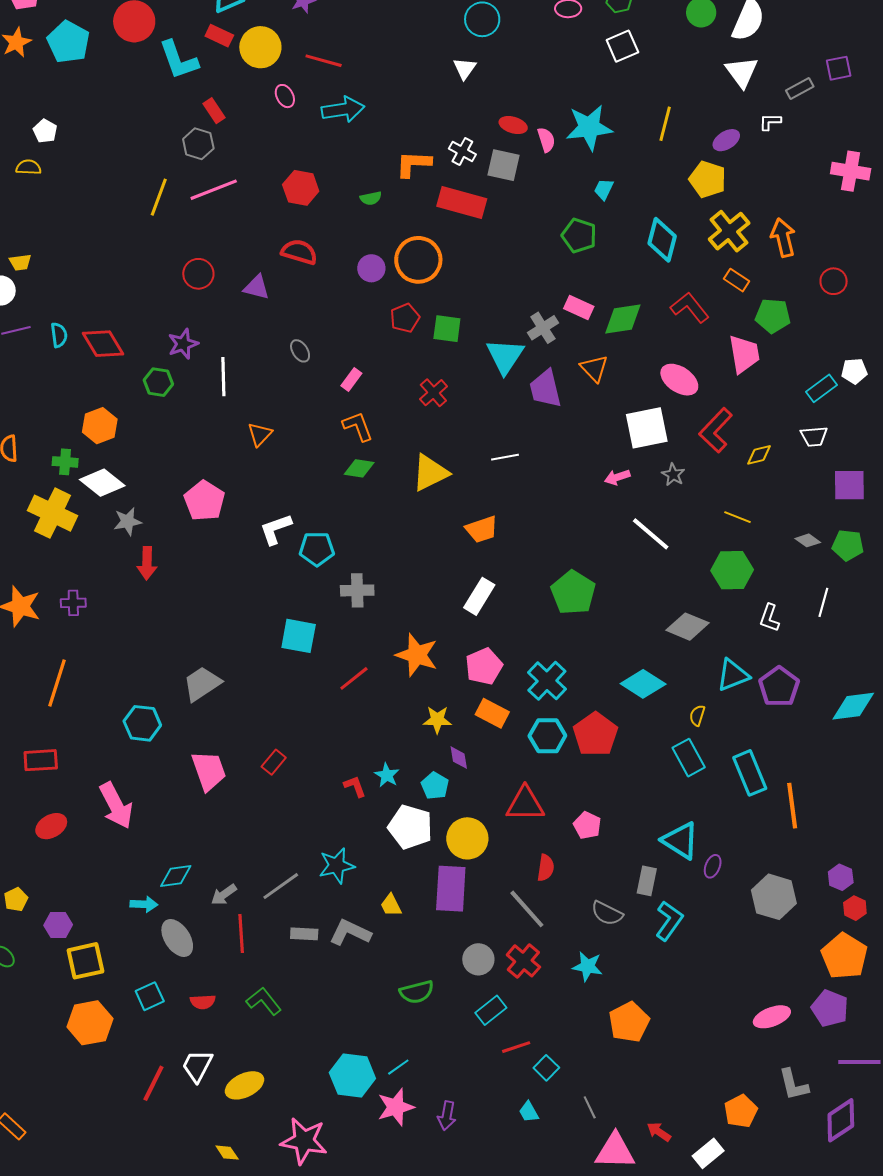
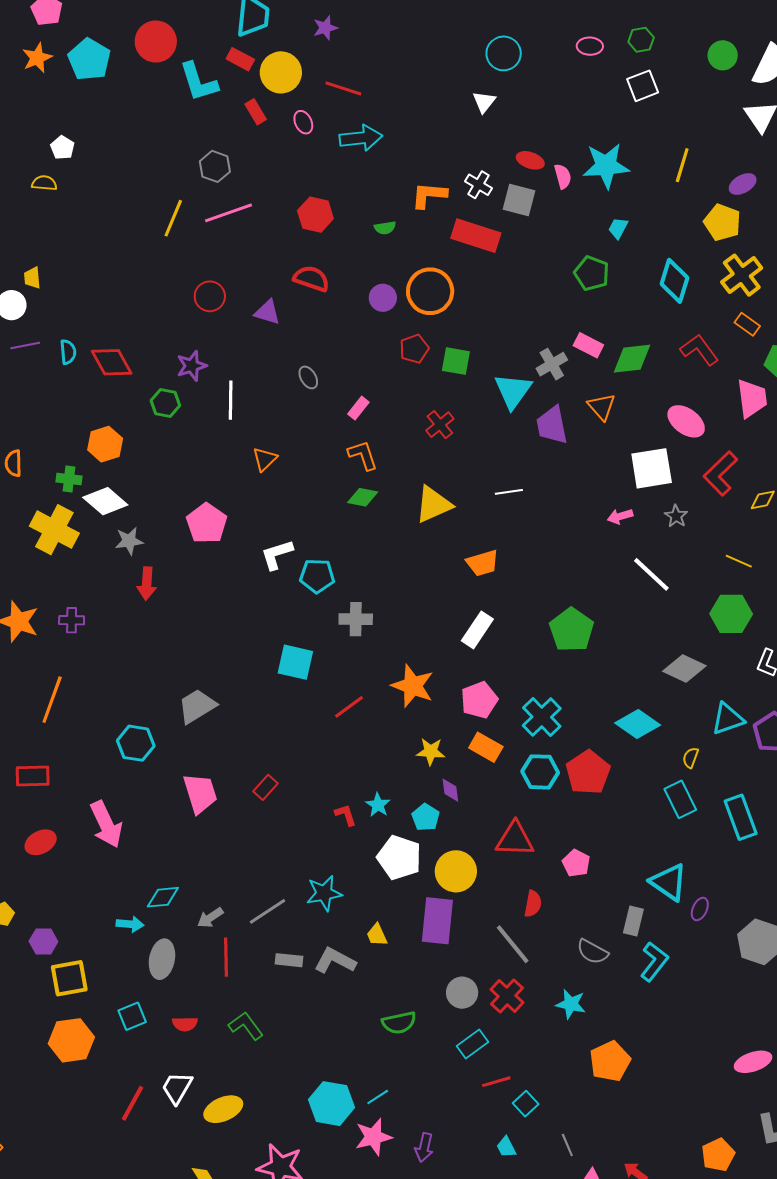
red rectangle: (214, 111) -> (256, 112), moved
yellow trapezoid: (20, 262) -> (32, 278), turned 90
gray ellipse: (177, 938) -> (162, 959), turned 42

